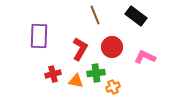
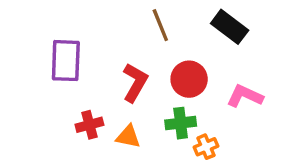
green cross: (96, 73) -> (181, 123), moved
orange cross: (113, 87) -> (206, 147), moved

